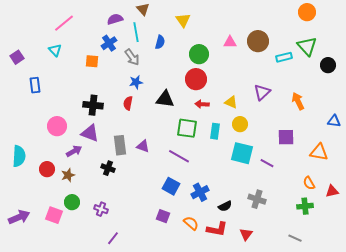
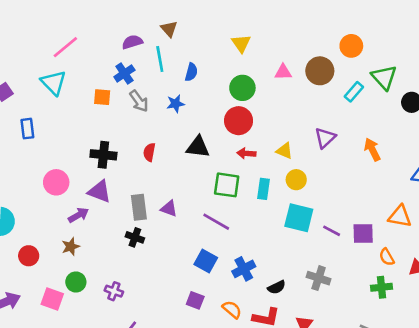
orange circle: (307, 12) -> (351, 46), moved
yellow triangle: (183, 20) -> (241, 43), moved
cyan triangle: (55, 50) -> (54, 83), size x1.5
gray arrow: (132, 57) -> (139, 101), moved
cyan rectangle: (284, 57) -> (354, 92), turned -35
blue star: (136, 82) -> (176, 104), moved
purple square: (286, 137) -> (363, 233), moved
black cross: (108, 168) -> (135, 237), moved
red circle: (47, 169) -> (29, 256), moved

